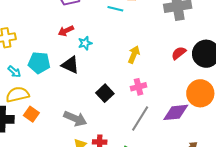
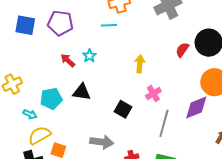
red arrow: (66, 31) -> (68, 60), turned 84
cyan star: (85, 43) -> (89, 56), moved

